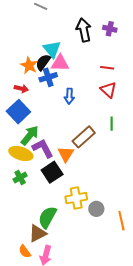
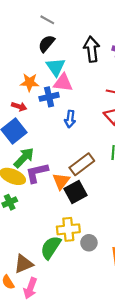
black semicircle: (43, 62) -> (47, 44), moved
orange star: (29, 65) -> (30, 82), turned -30
purple L-shape: (43, 148) -> (37, 173), turned -80
black square: (52, 172) -> (75, 192), moved
green semicircle: (47, 217) -> (51, 247), moved

